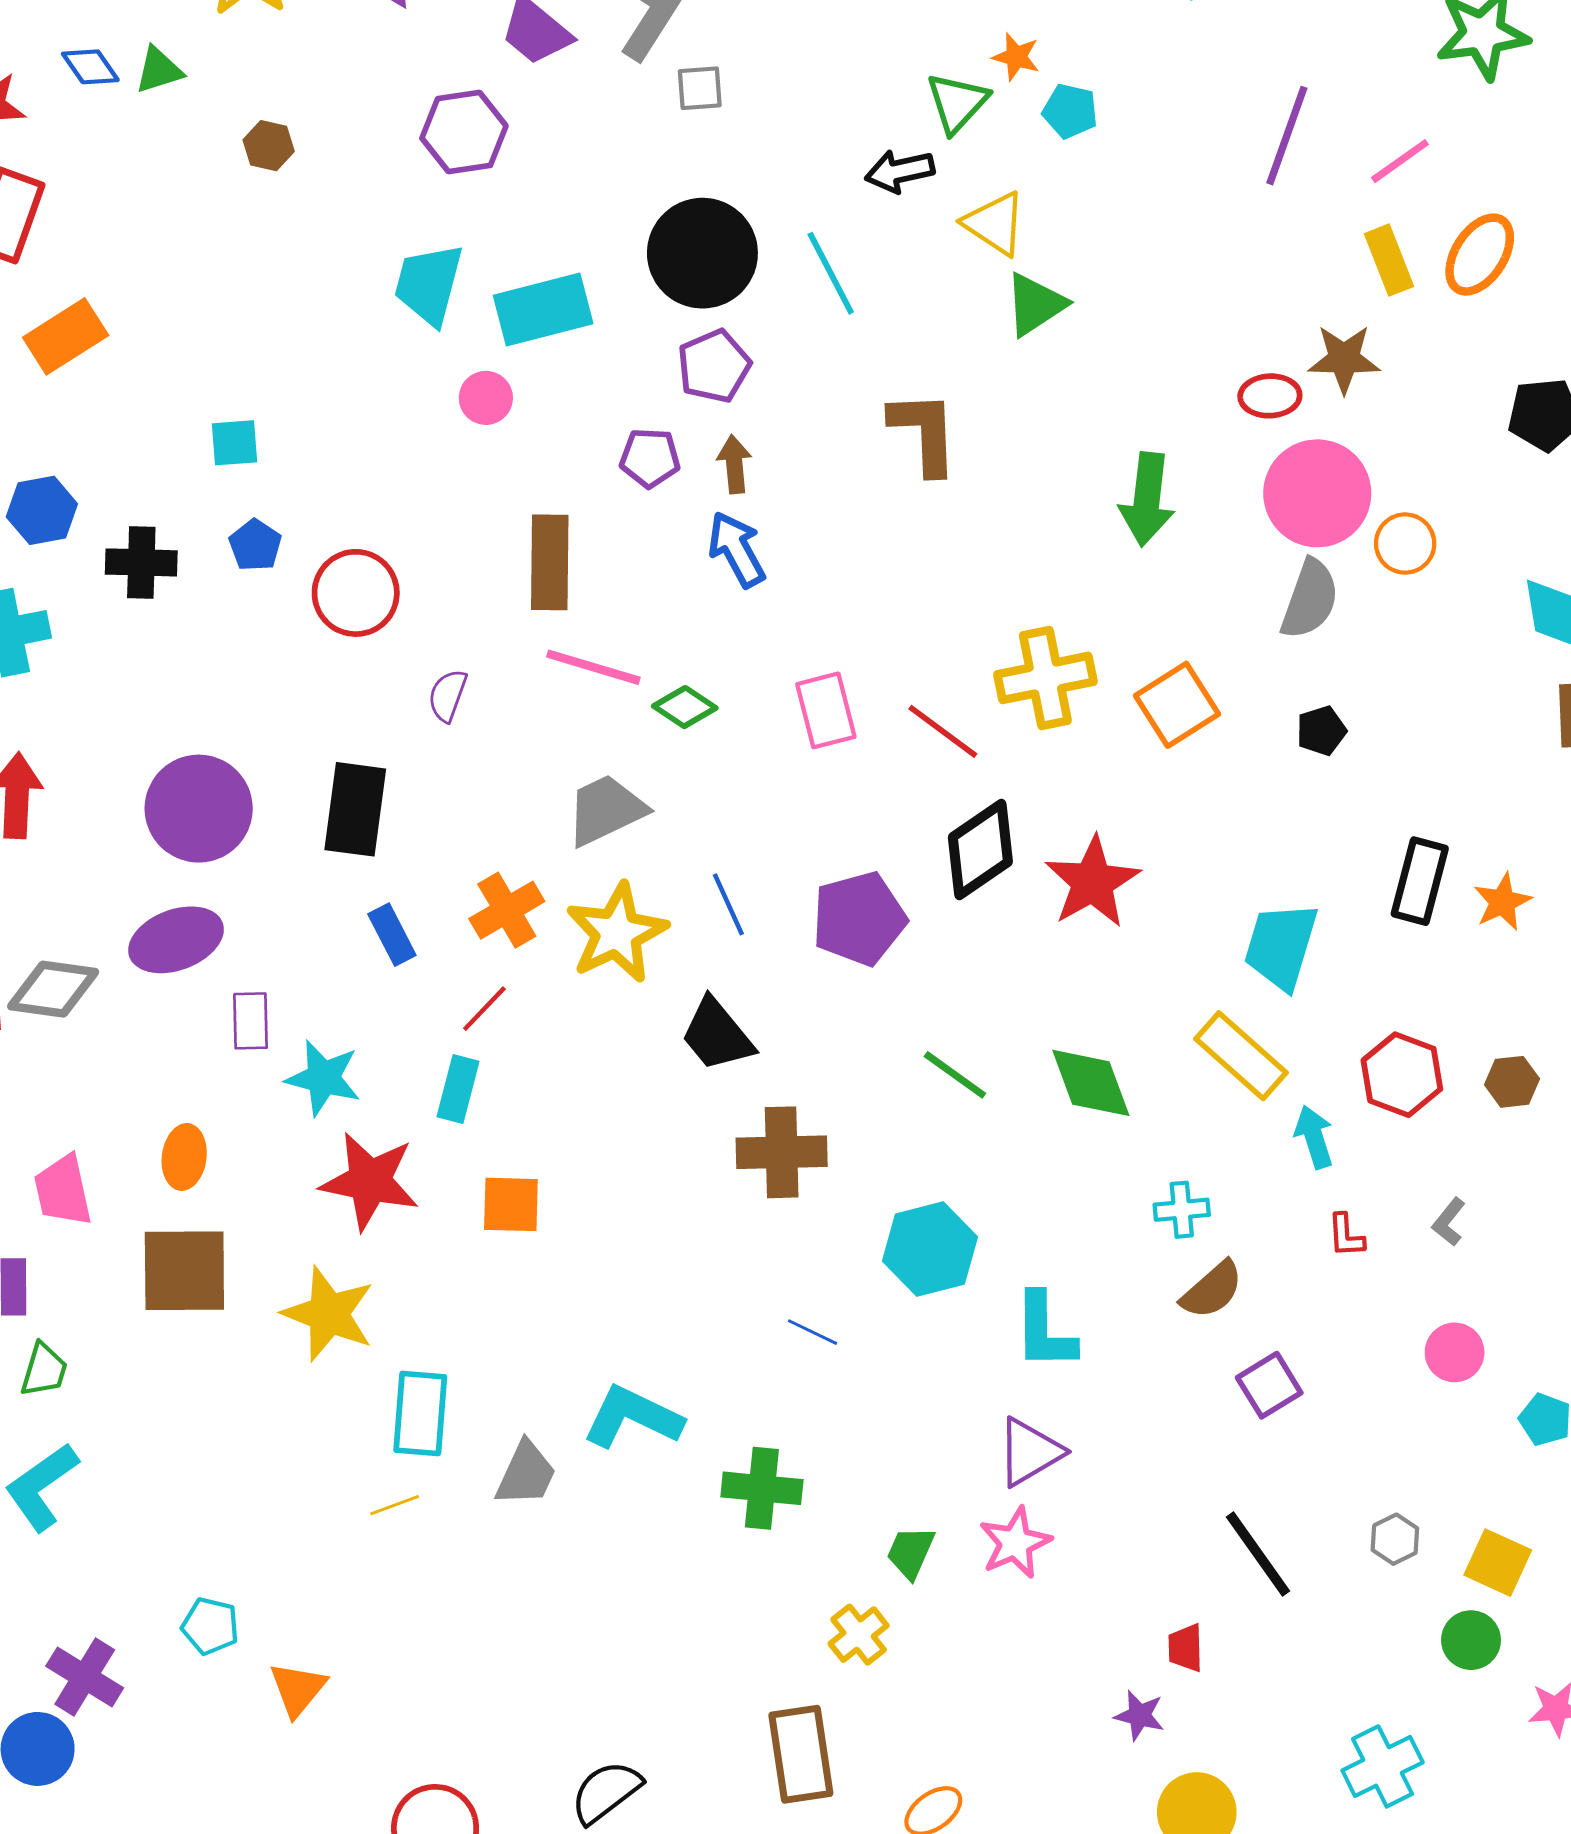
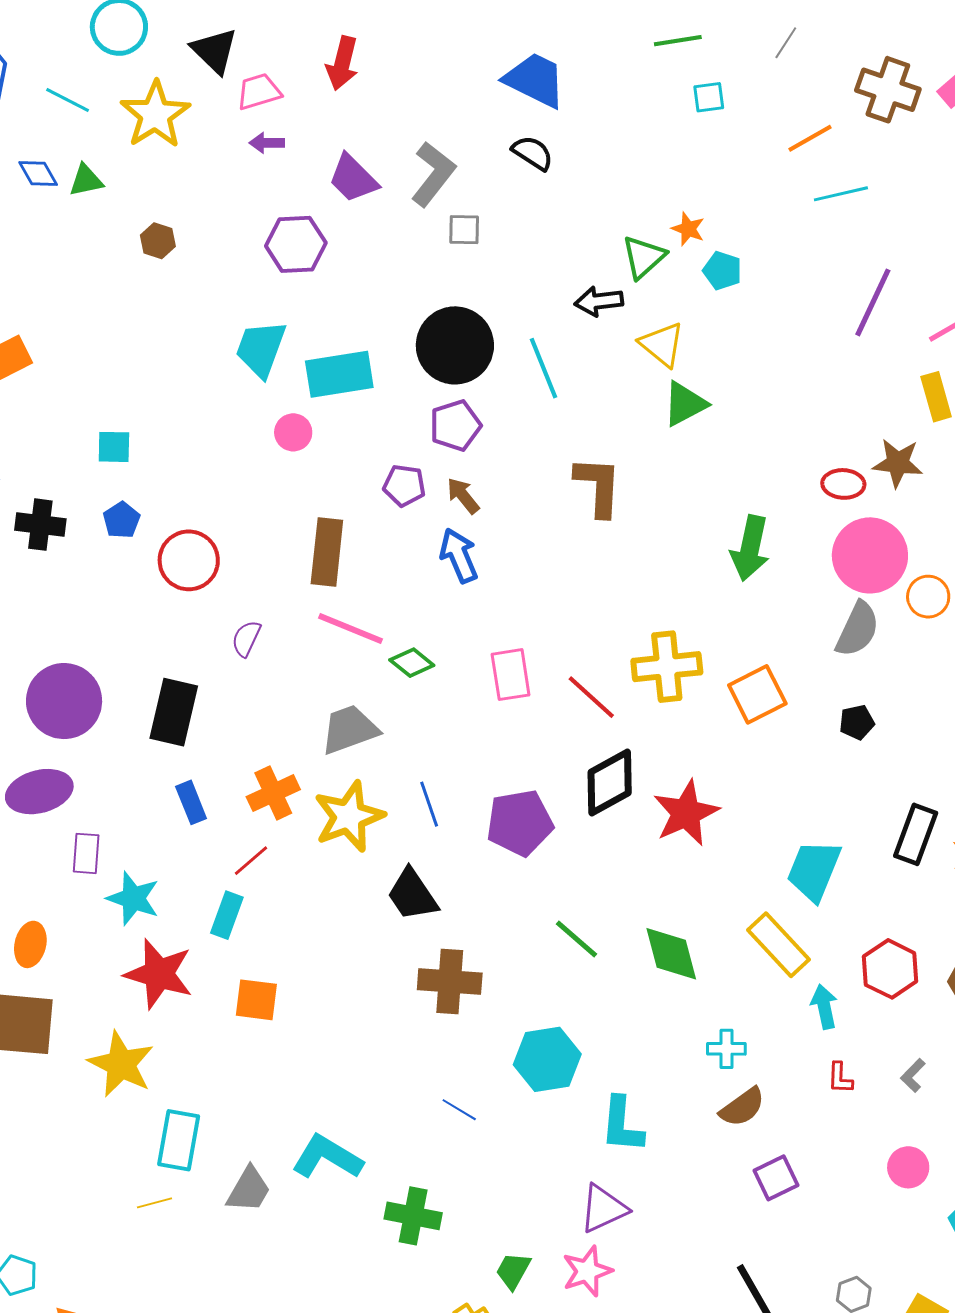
brown arrow: (734, 464) -> (463, 496), turned -39

